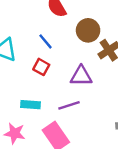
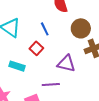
cyan rectangle: (31, 105) -> (17, 66), moved

